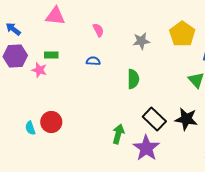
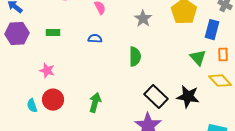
gray star: (141, 41) -> (143, 19), turned -30
pink star: (39, 70) -> (47, 71), moved
green arrow: (118, 134) -> (95, 103), moved

